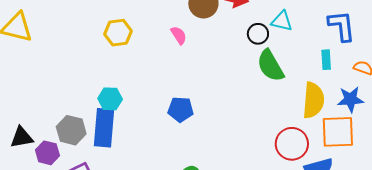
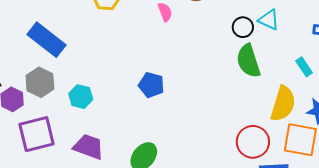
cyan rectangle: (326, 60) -> (304, 67), turned -42
cyan hexagon: (110, 99) -> (81, 97), moved
blue rectangle: (104, 128) -> (46, 40), moved, turned -69

